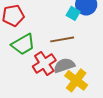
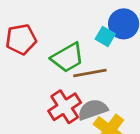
green trapezoid: (23, 44) -> (67, 58), moved

